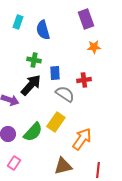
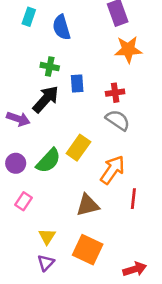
orange star: (94, 47) -> (128, 50), size x1.5
gray semicircle: (65, 94) -> (118, 120), moved
red line: (98, 170) -> (133, 199), moved

